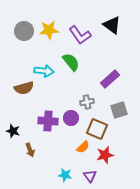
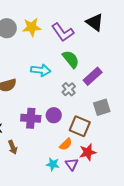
green semicircle: (71, 62) -> (71, 59), moved
cyan arrow: (44, 71) -> (41, 70), moved
gray cross: (87, 102) -> (69, 89), moved, turned -32
cyan star: (65, 175) -> (53, 164), moved
purple triangle: (90, 176) -> (72, 164), moved

